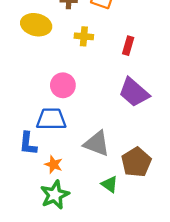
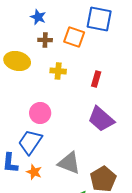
blue trapezoid: (51, 119) -> (30, 142), turned -56
orange star: (54, 165) -> (34, 172), moved

